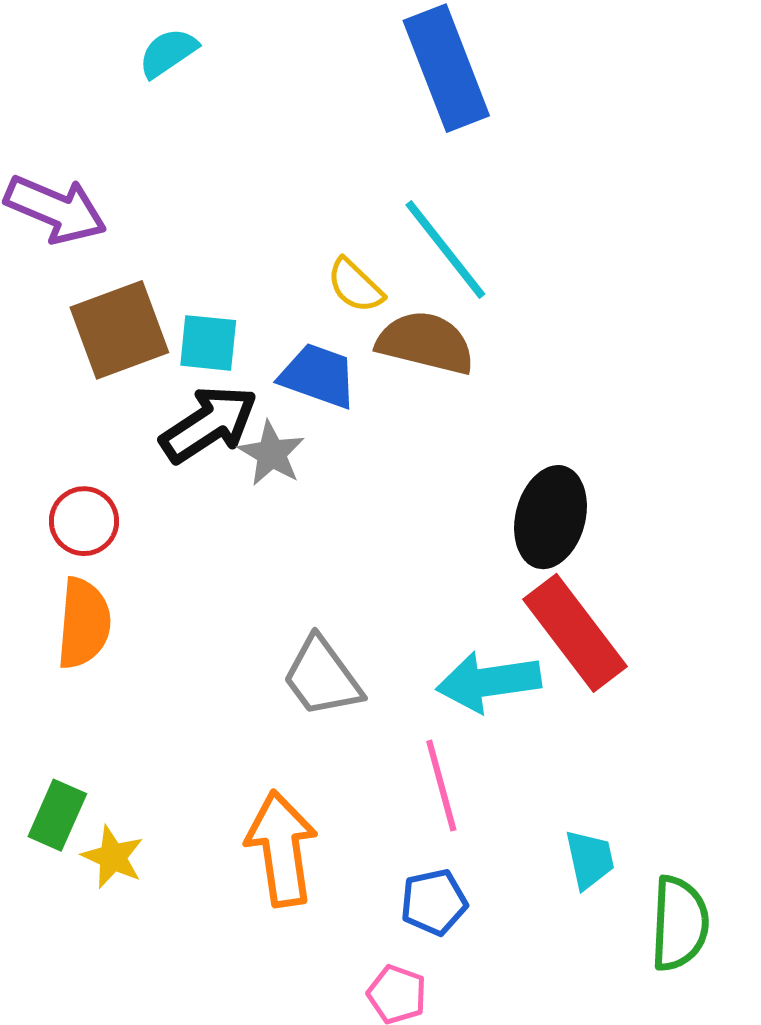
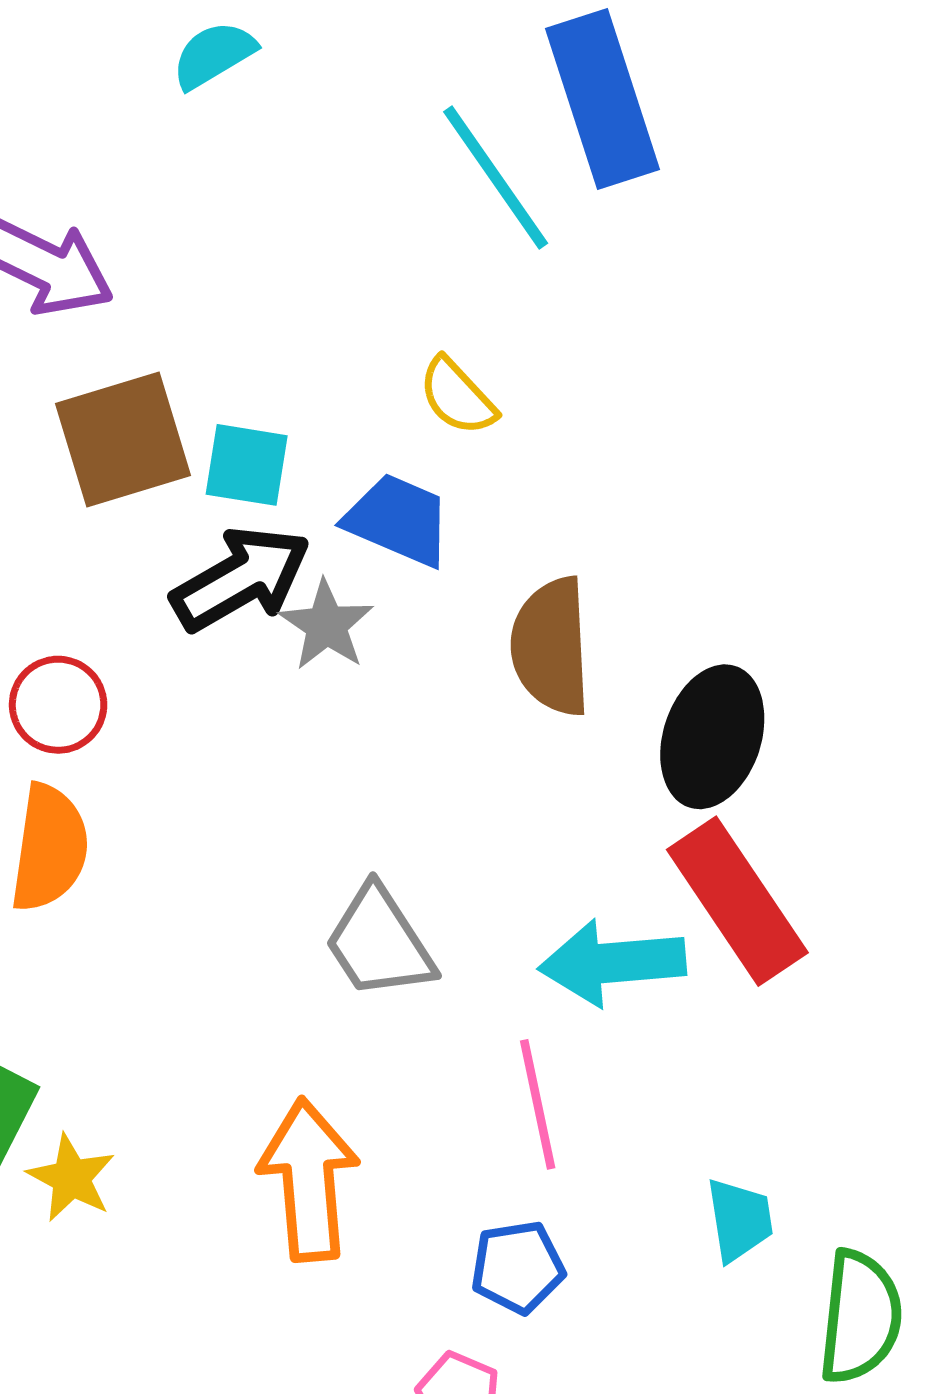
cyan line: (445, 250) -> (496, 178), moved
brown semicircle: (426, 343) -> (551, 647), moved, turned -110

